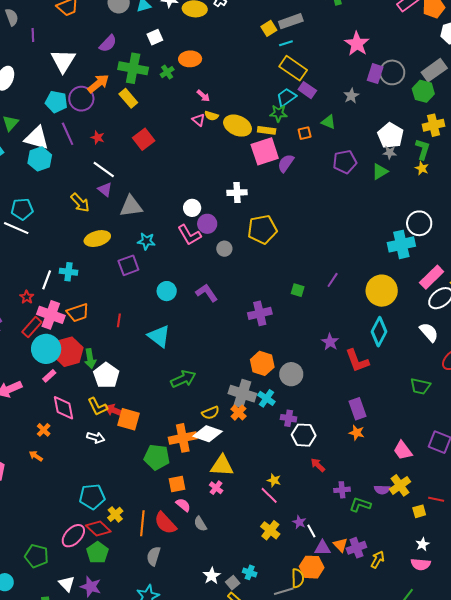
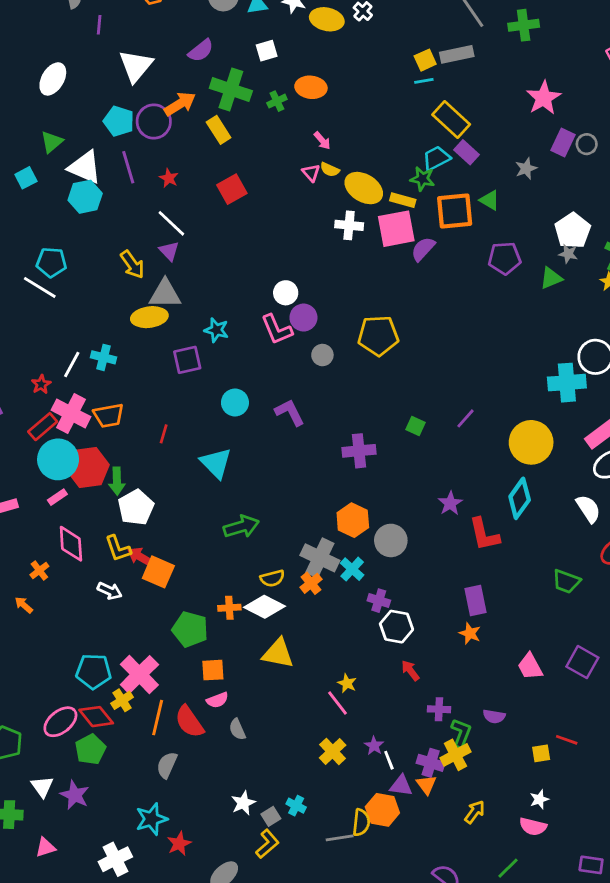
cyan line: (286, 43) -> (424, 81), moved
gray circle: (392, 72) -> (587, 144), size x0.6
orange square: (305, 133) -> (455, 211), size x2.0
white cross: (237, 193) -> (349, 225), moved
gray triangle: (131, 206) -> (165, 294), moved
orange cross: (183, 438) -> (229, 608), size x0.6
yellow cross: (400, 485) -> (455, 755), moved
pink cross: (216, 488) -> (139, 675), moved, size x2.0
pink semicircle: (183, 505) -> (217, 700), turned 112
green L-shape: (360, 505) -> (461, 733), turned 85
purple cross: (356, 548) -> (431, 763), moved, turned 30

